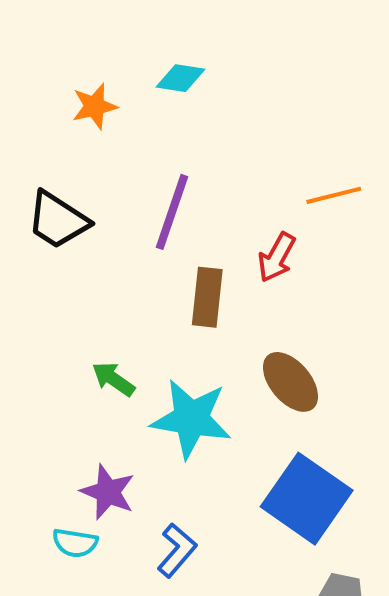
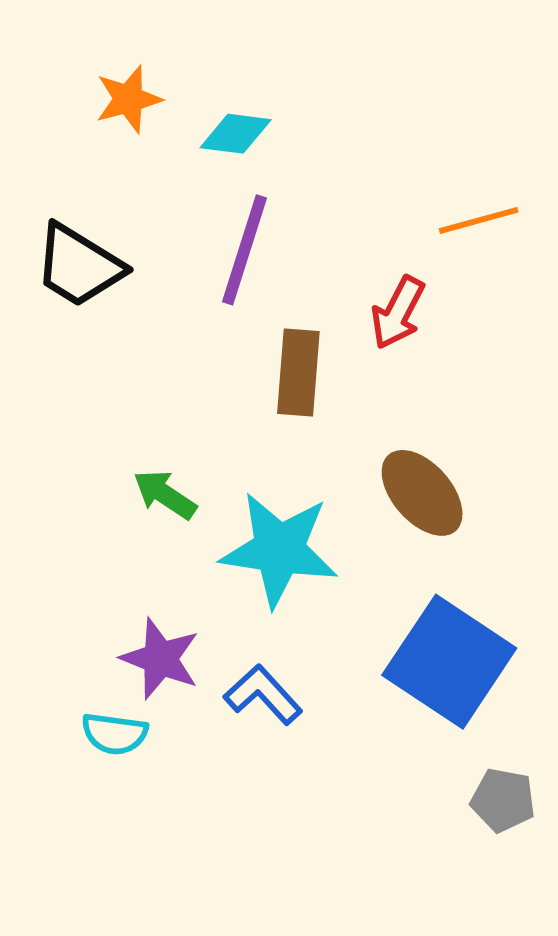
cyan diamond: (181, 78) -> (236, 134), moved
blue L-shape: (177, 550) -> (263, 695), moved, turned -82

